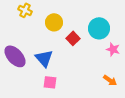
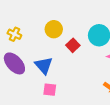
yellow cross: (25, 10) -> (14, 34), moved

